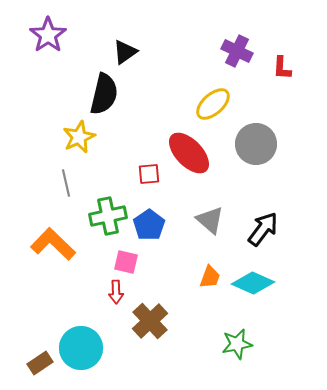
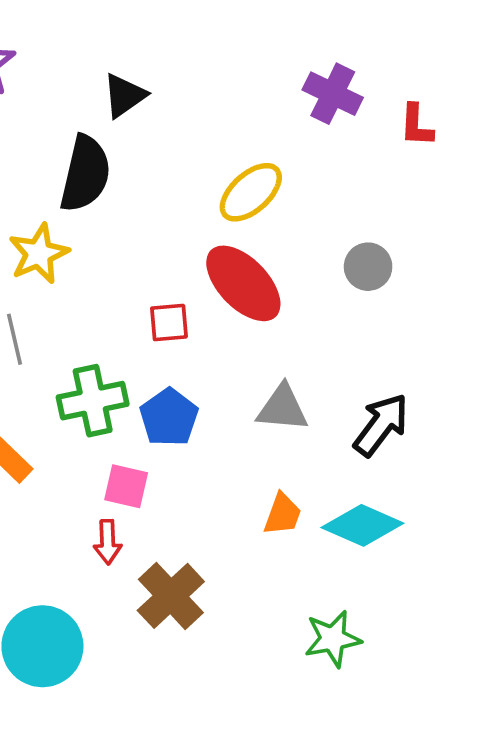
yellow ellipse: (213, 104) -> (251, 192), moved
gray circle: (256, 144) -> (368, 267), size x0.6
gray triangle: (210, 220) -> (282, 408), turned -36

